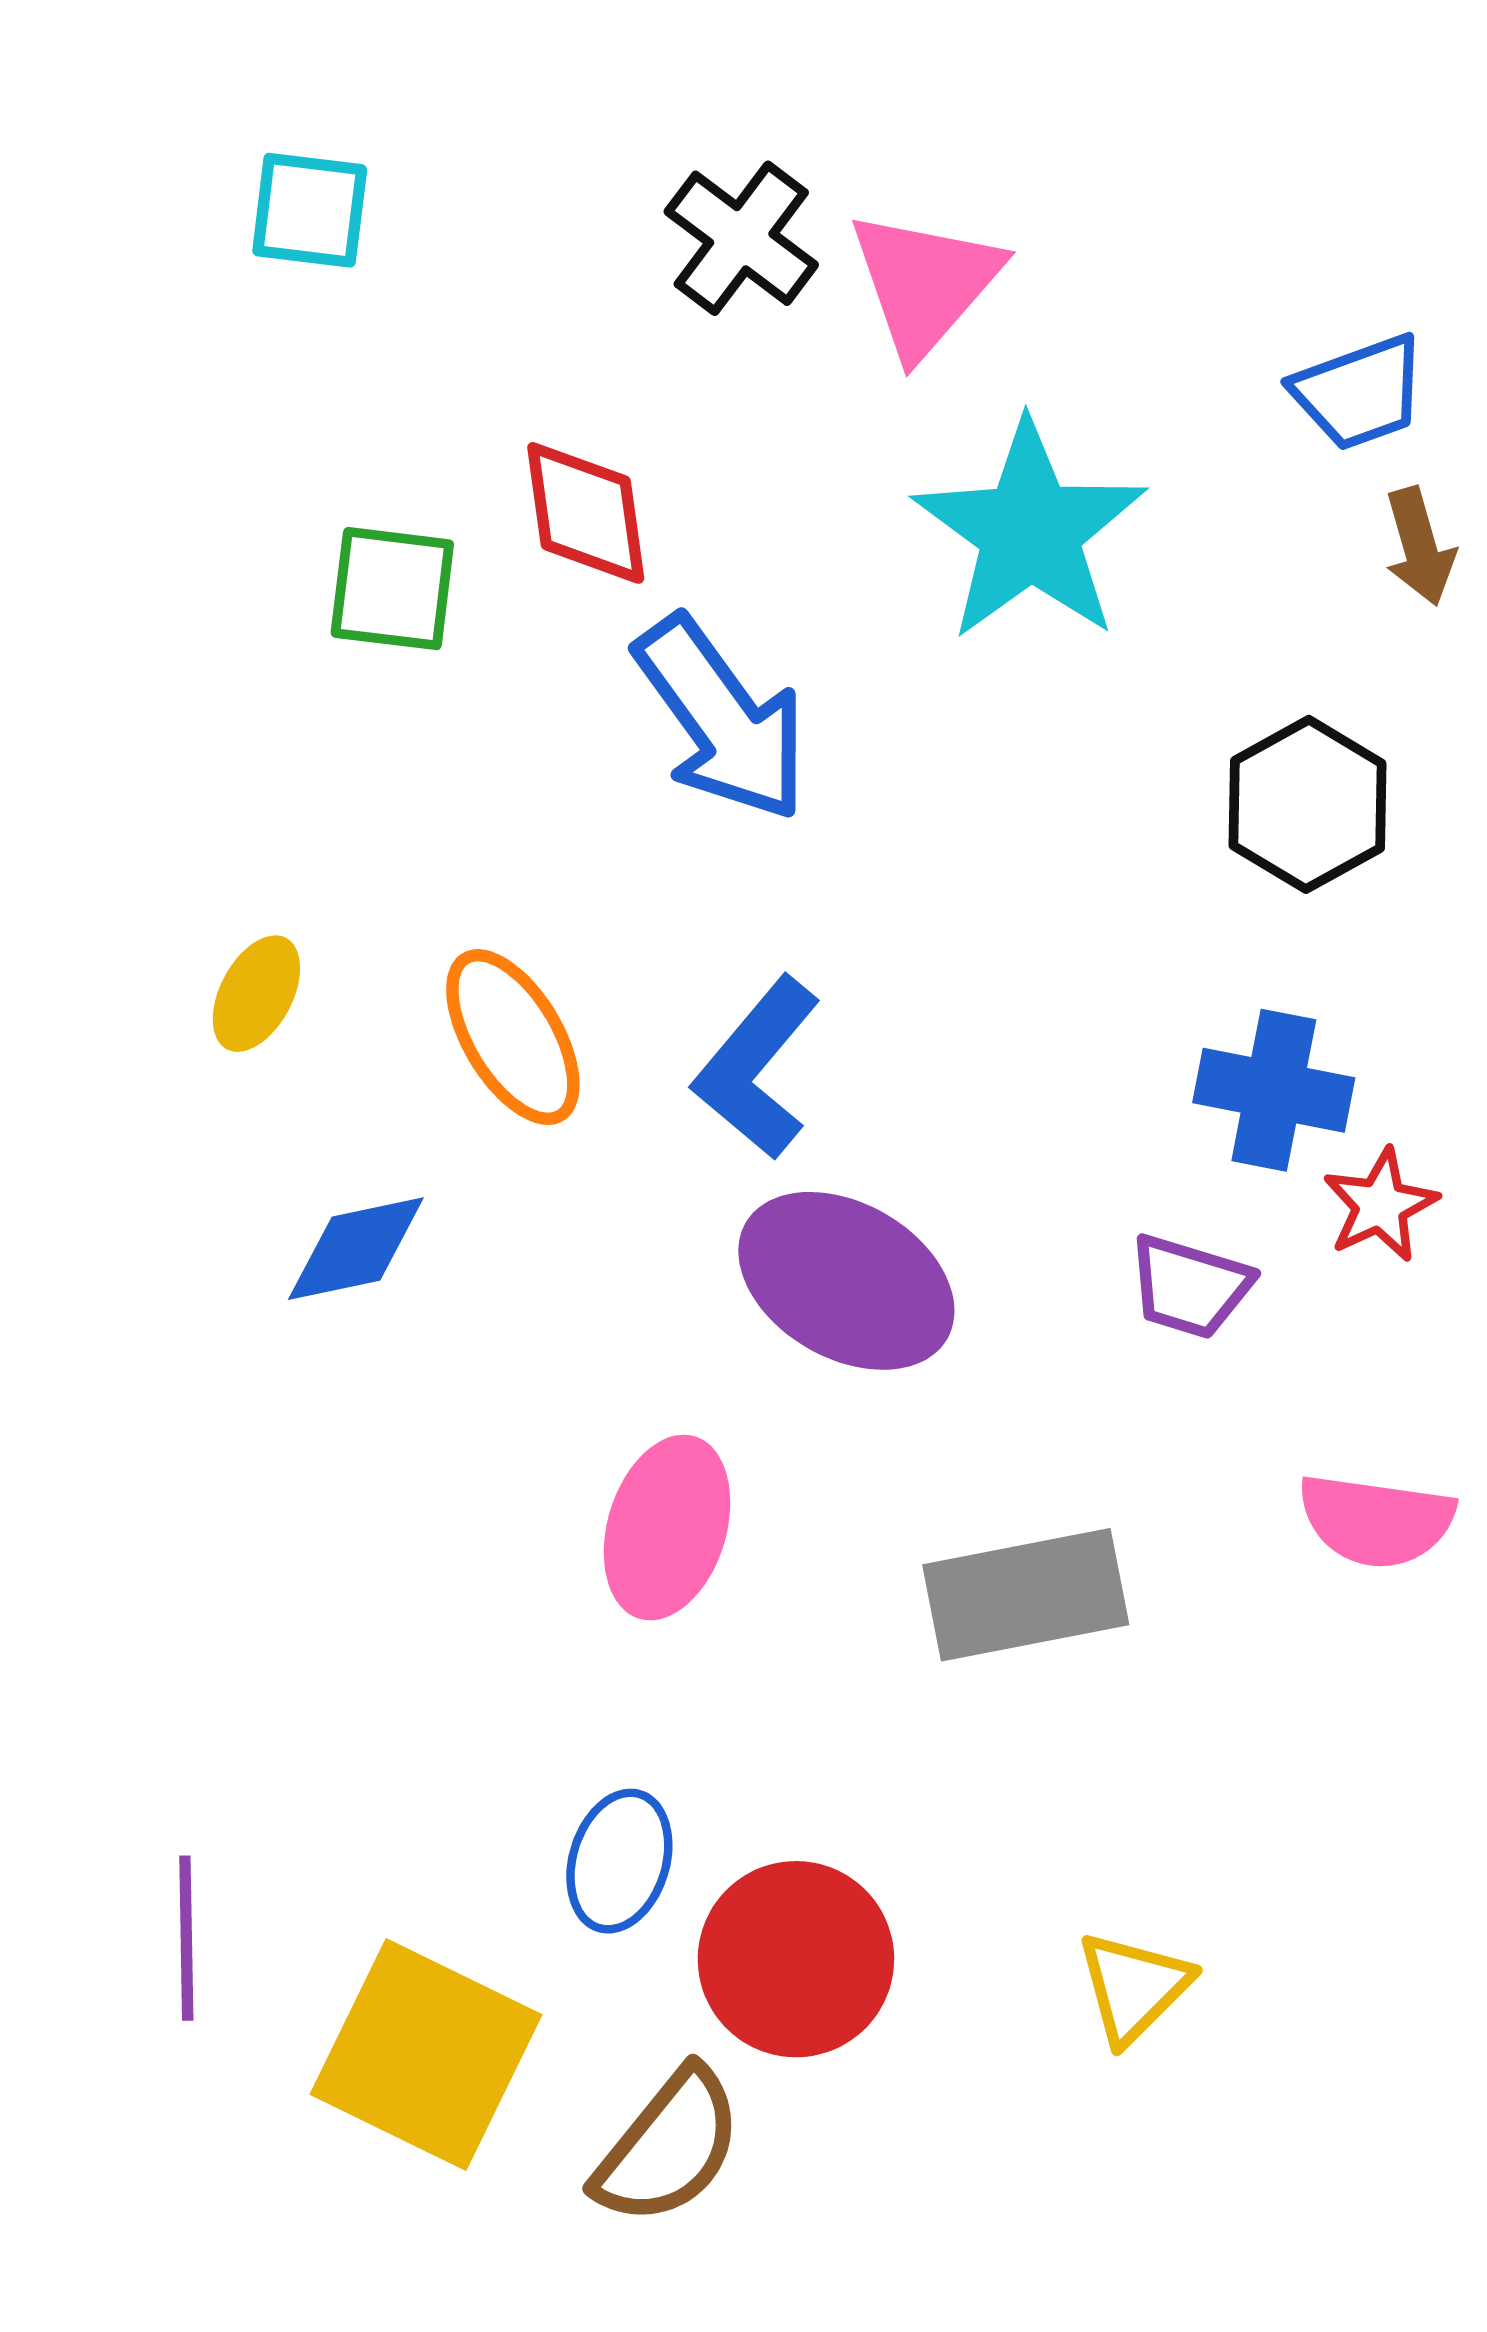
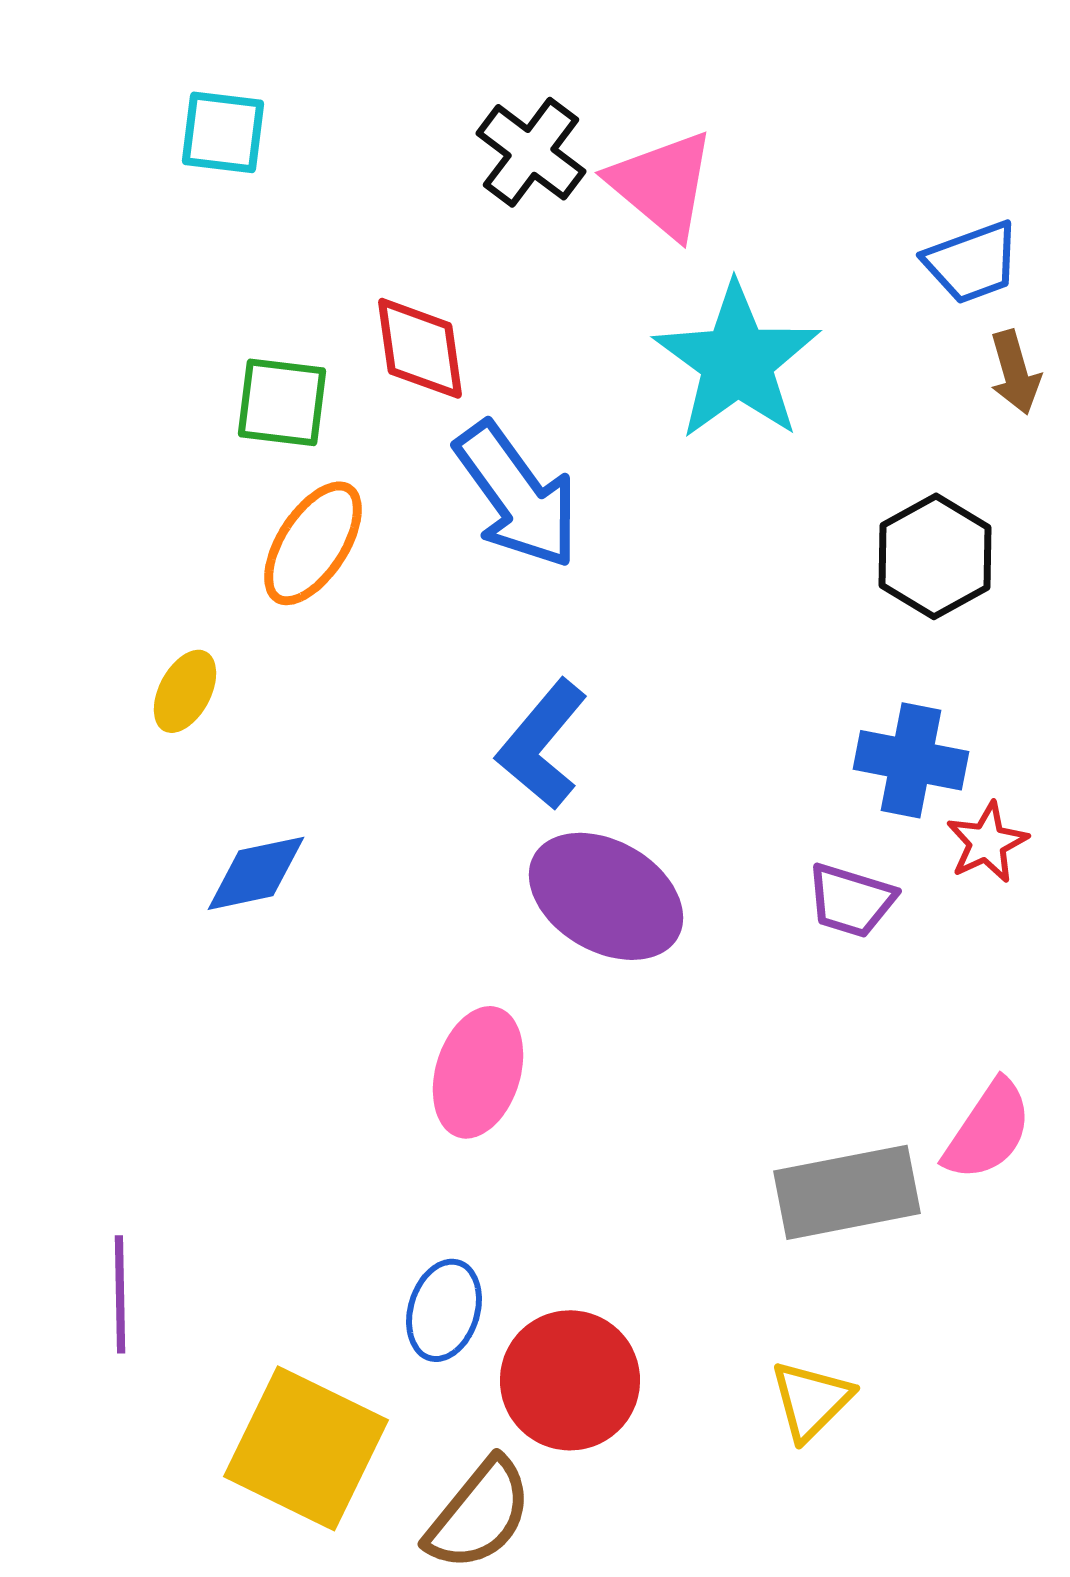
pink triangle: (925, 283) -> (662, 184), turned -31
orange ellipse: (513, 1037) -> (313, 543), moved, turned 64
pink semicircle: (1376, 1521) -> (988, 1130), moved, turned -64
gray rectangle: (1026, 1595) -> (847, 1192), moved
purple line: (186, 1938) -> (120, 1294), moved

